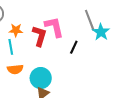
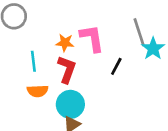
orange star: (16, 30) -> (65, 43), moved
red L-shape: (40, 36) -> (67, 69), moved

